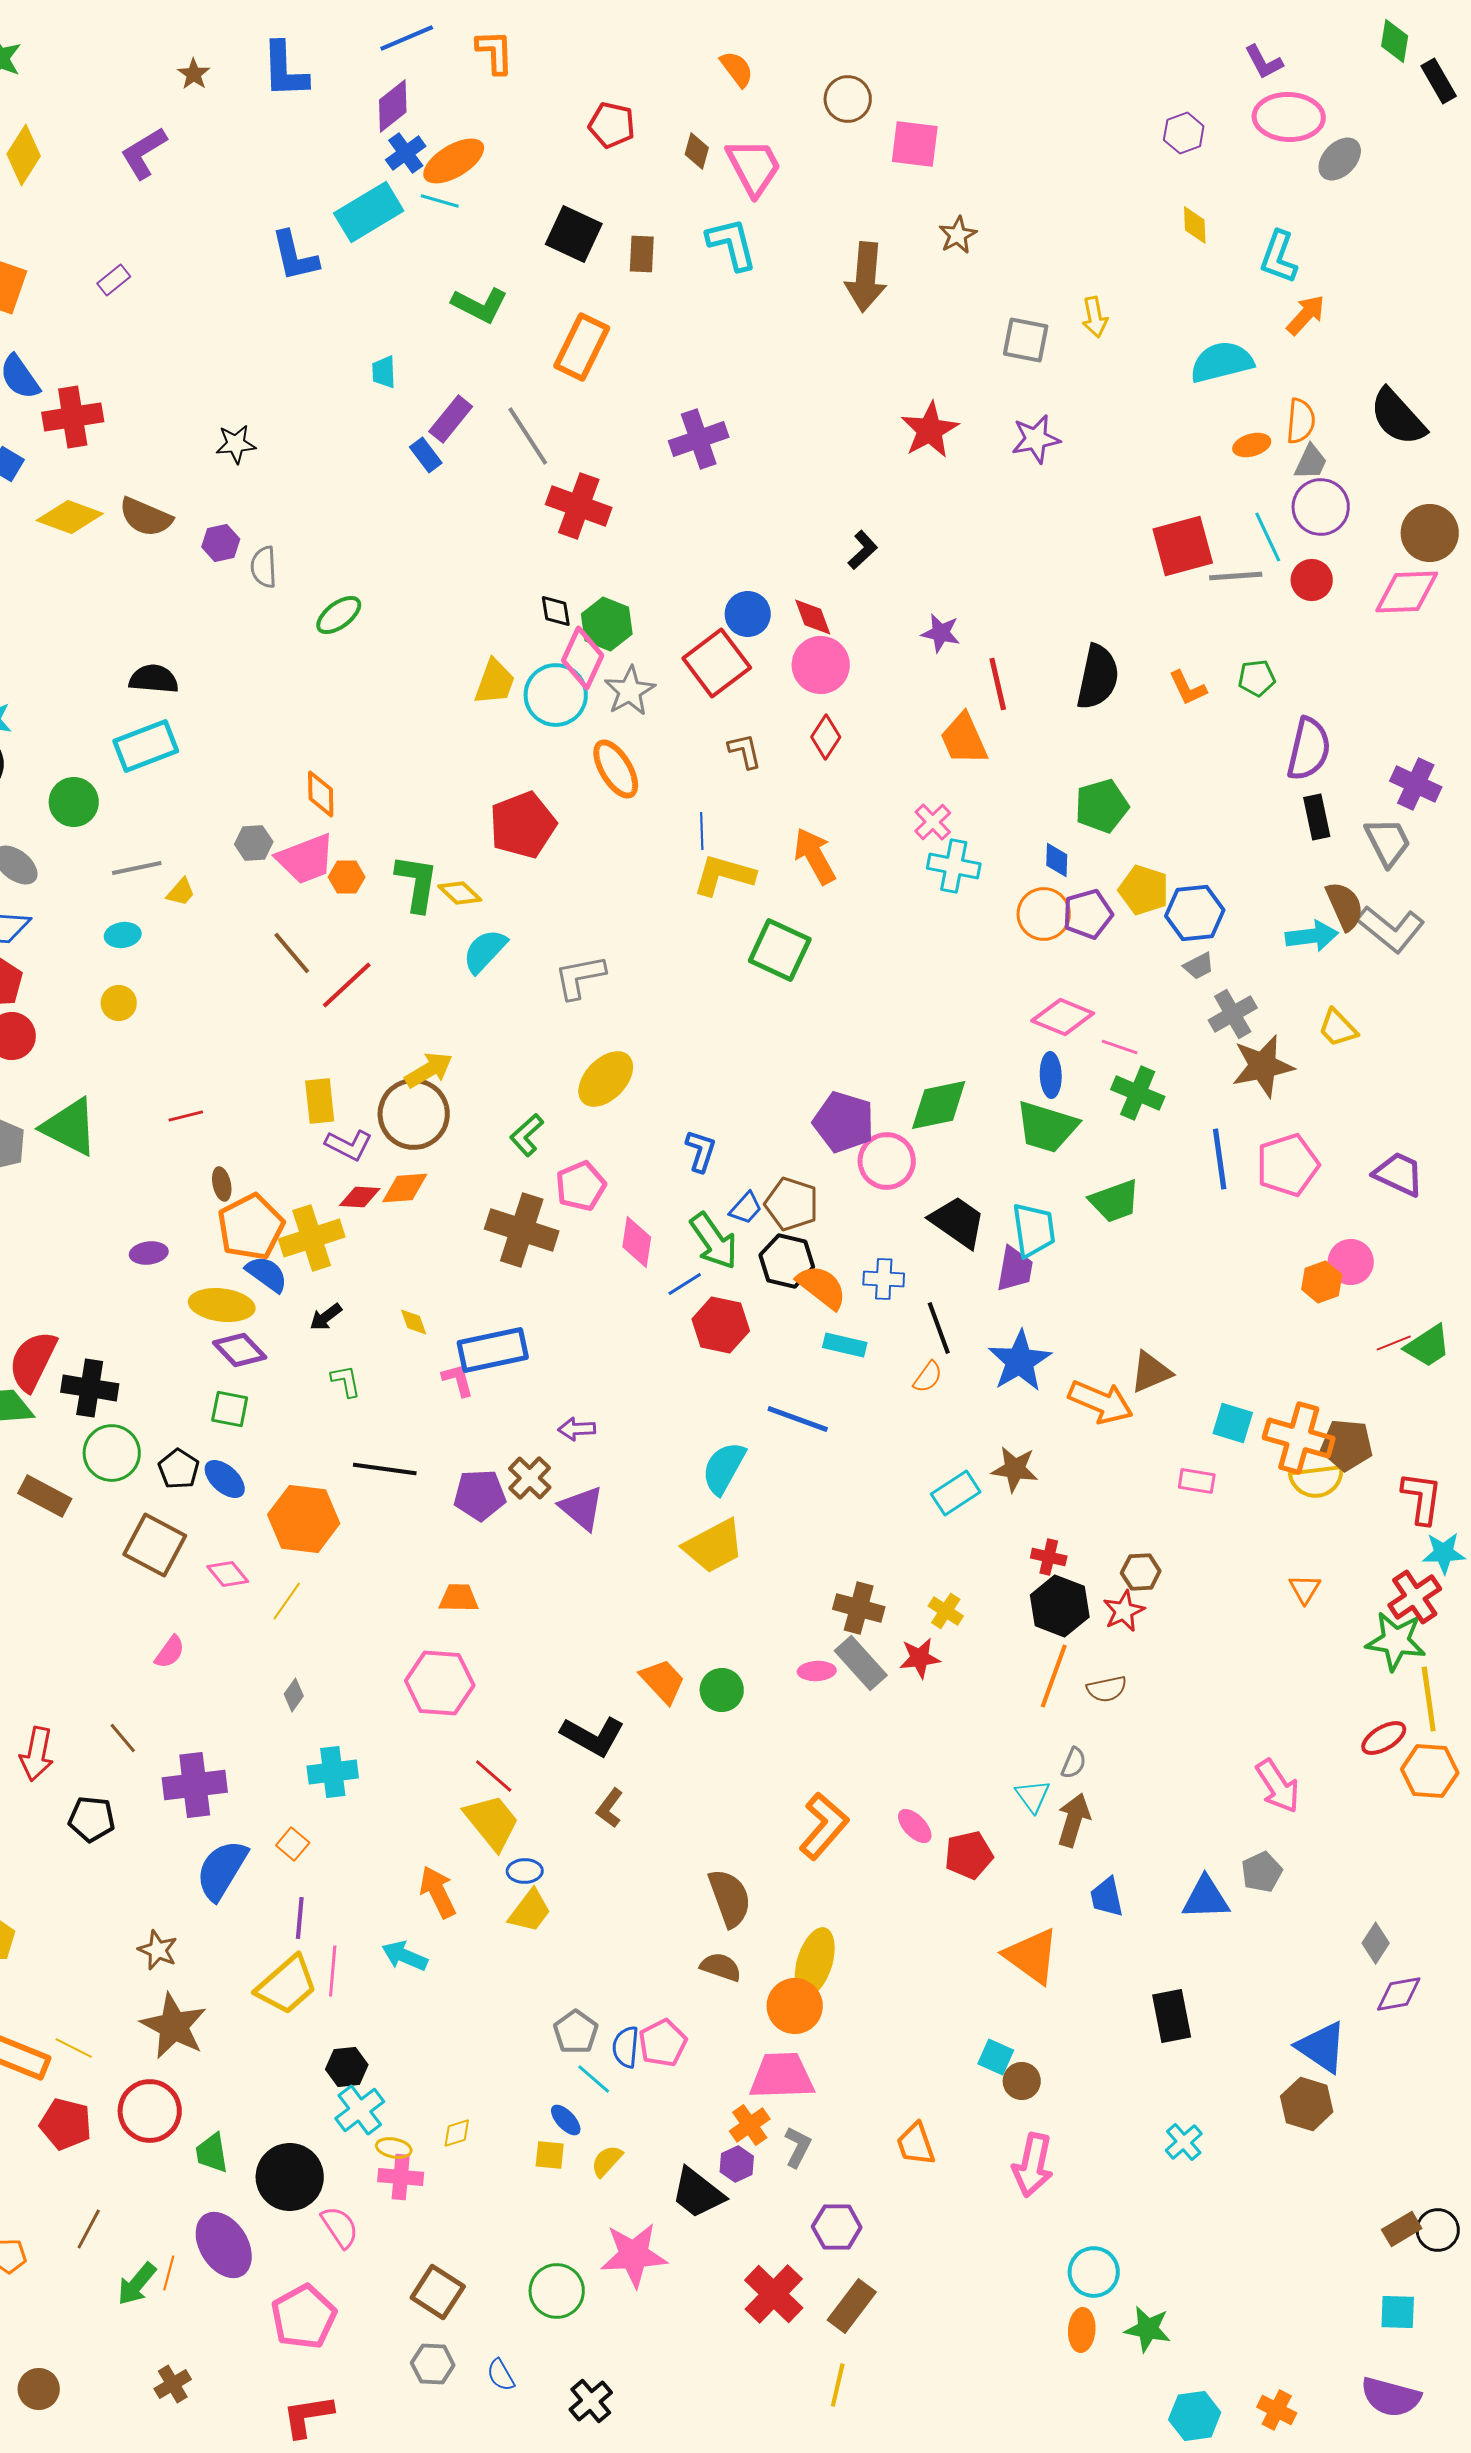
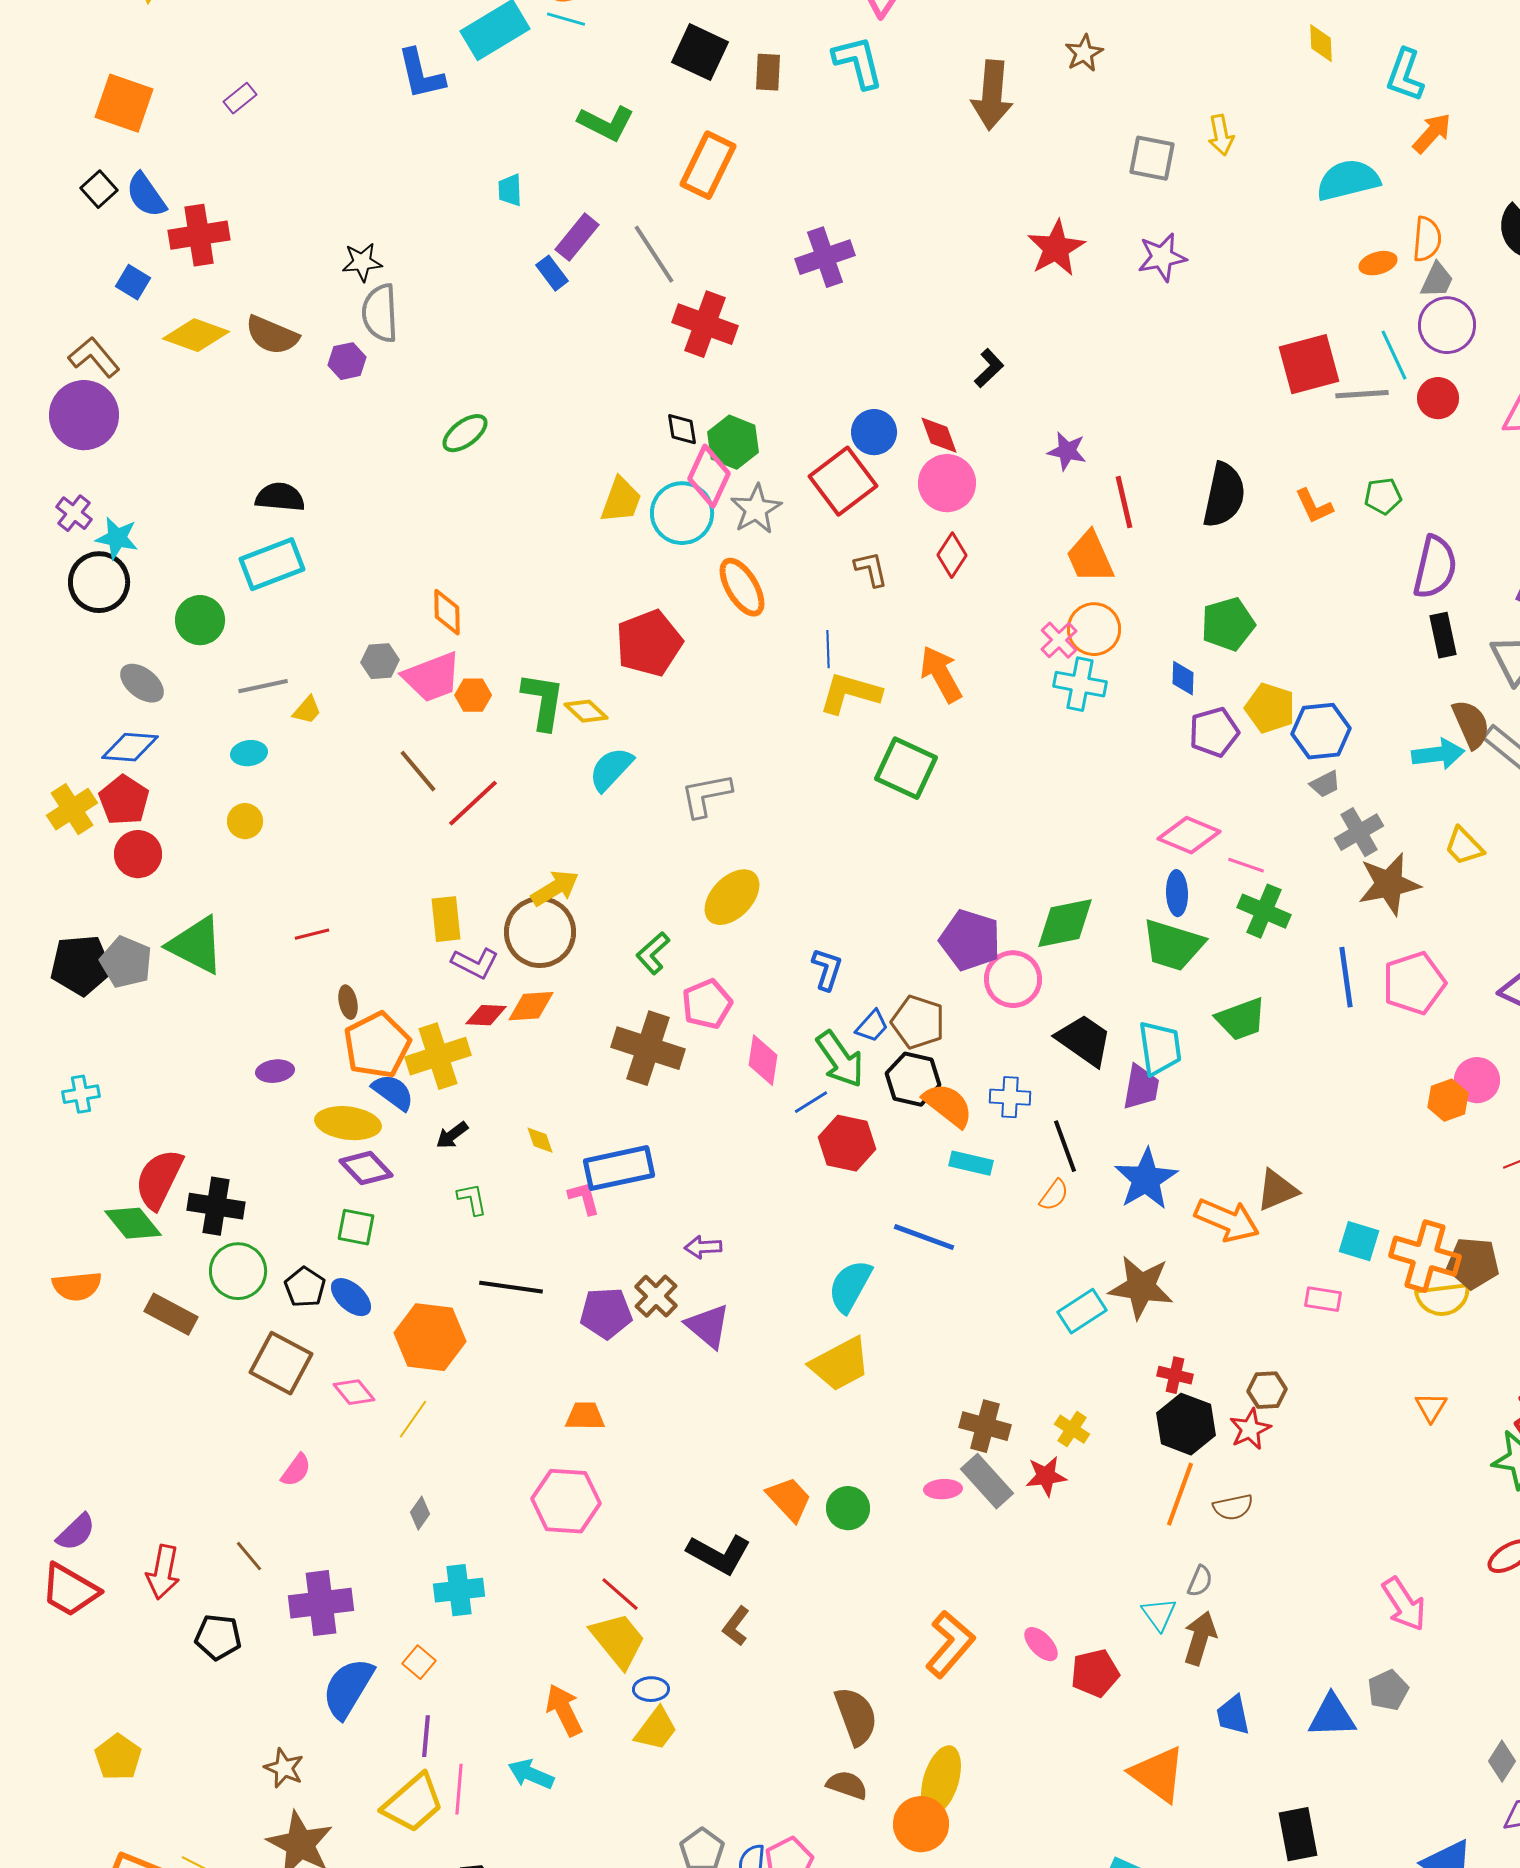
gray semicircle: (264, 567) -> (380, 313), moved, size x1.4
orange circle: (1044, 914) -> (1094, 629), moved
brown star: (1015, 1469) -> (1141, 1287), size x1.4

